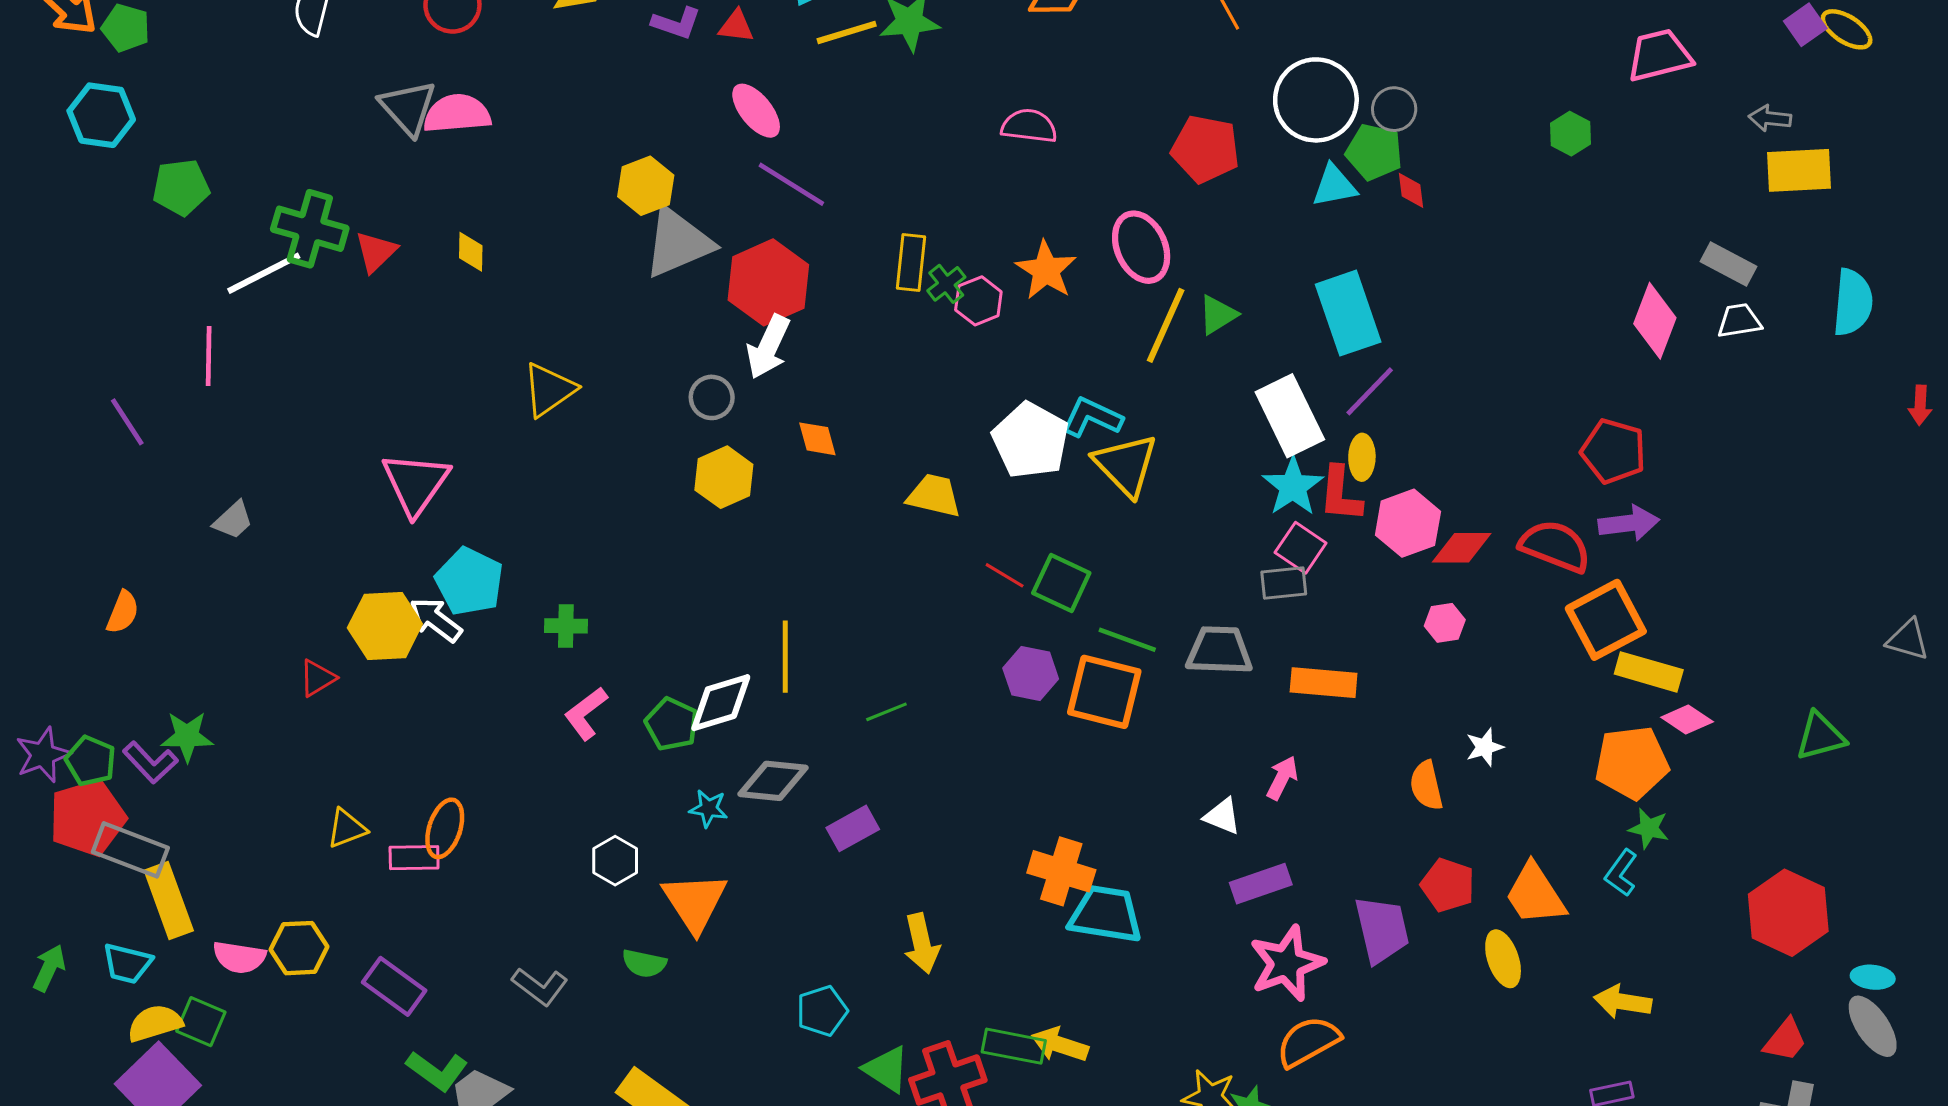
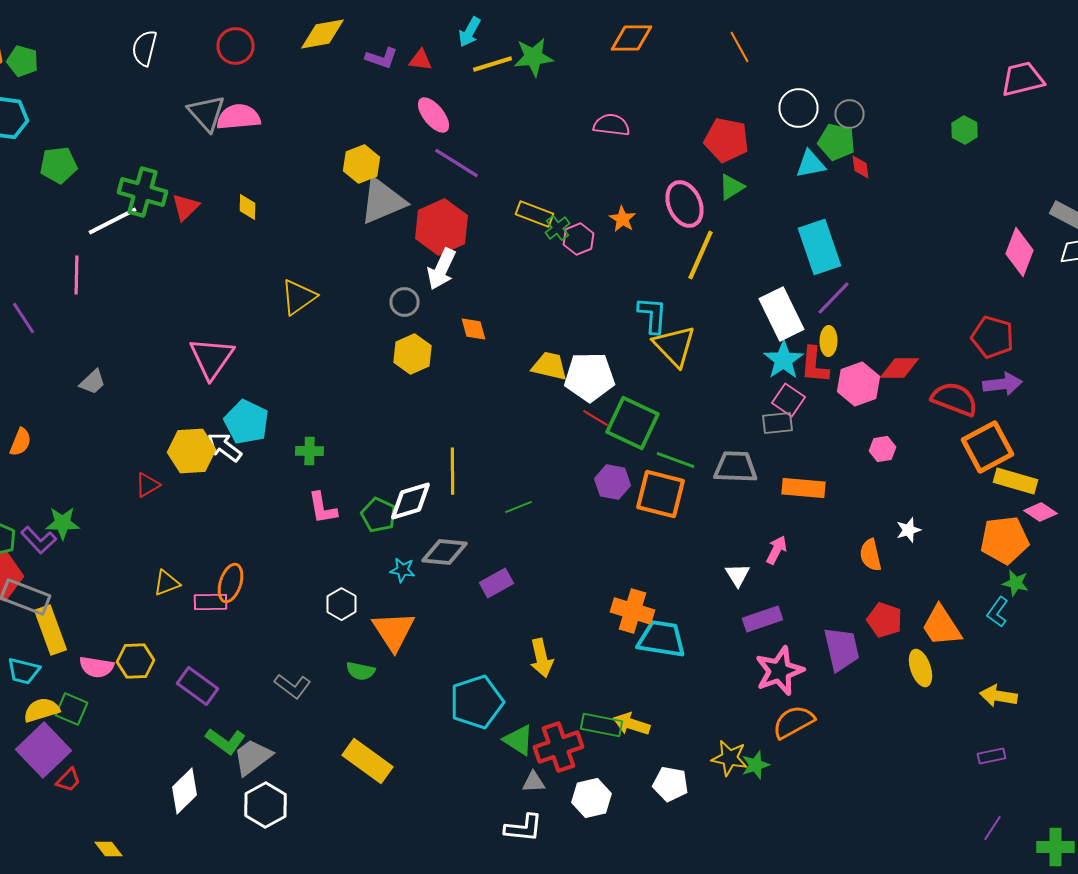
white circle: (1316, 100) -> (798, 108), size x0.7
yellow rectangle: (911, 262) -> (534, 214), turned -75
orange star: (1046, 270) -> (622, 219), size x0.7
green triangle: (1218, 315) -> (732, 187), moved
cyan L-shape: (1092, 417) -> (652, 315), turned 69
white pentagon: (1031, 440) -> (590, 377), moved, turned -30
red diamond: (1462, 548) -> (900, 368), moved
green square: (1061, 583) -> (632, 423), size x1.4
pink L-shape: (586, 713) -> (322, 508), turned -63
white triangle: (1222, 816) -> (738, 575), turned 36
cyan pentagon: (822, 1011) -> (476, 702), size x1.6

